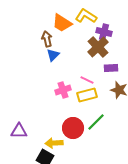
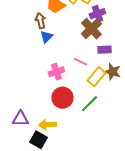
purple cross: (104, 32) -> (97, 14), turned -35
yellow rectangle: (87, 95) -> (96, 77), moved, turned -36
red circle: (73, 128) -> (62, 98), moved
purple triangle: (19, 131) -> (20, 119), moved

